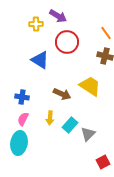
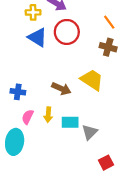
blue triangle: (40, 60) -> (37, 37), moved
pink semicircle: (23, 119) -> (28, 117), moved
cyan rectangle: (70, 125) -> (70, 122), turned 49

